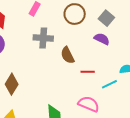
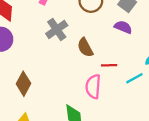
gray cross: (43, 38) -> (57, 29), turned -36
pink semicircle: (89, 104) -> (93, 87), moved, turned -105

